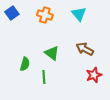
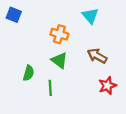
blue square: (12, 13) -> (14, 15), turned -32
orange cross: (45, 15) -> (59, 34), moved

